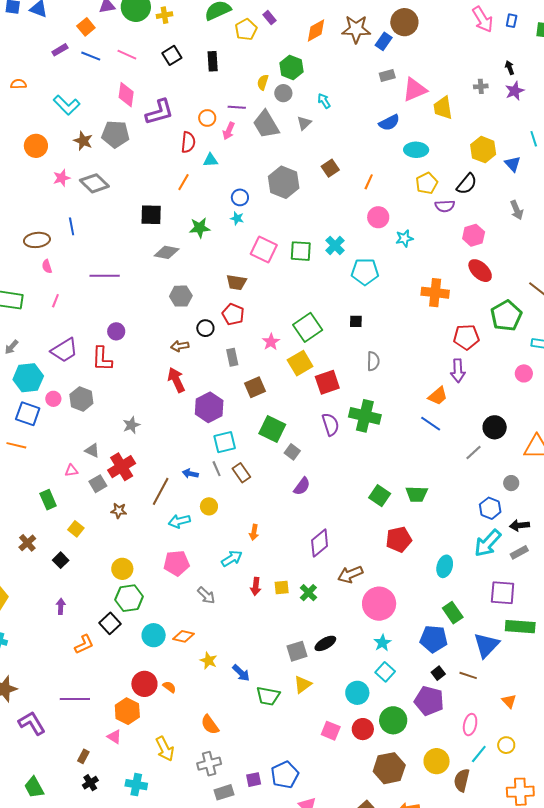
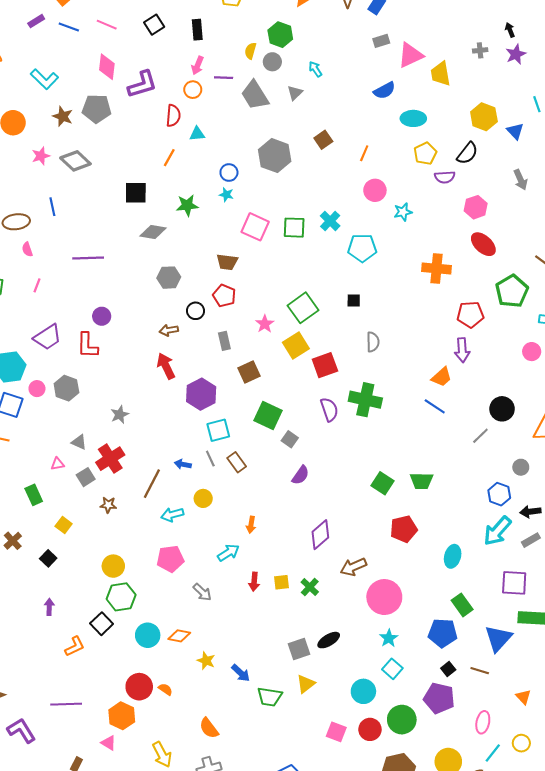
pink arrow: (229, 131) -> (197, 65), moved

